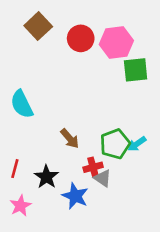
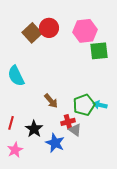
brown square: (38, 26) -> (32, 33), moved
red circle: (81, 38) -> (49, 28), moved
cyan arrow: (137, 144) -> (100, 105), turned 48

